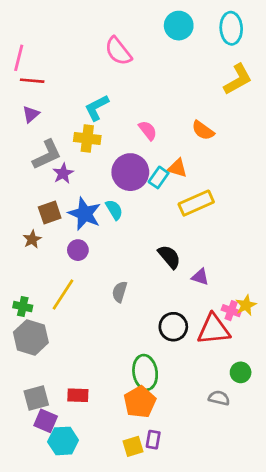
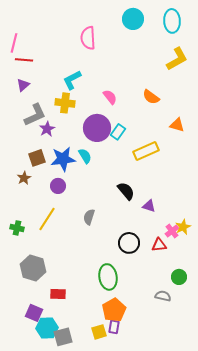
pink semicircle: (118, 51) -> (88, 38), turned 35
orange triangle: (177, 168) -> (177, 125), moved
blue star: (85, 214) -> (63, 159), turned -30
pink cross: (231, 311) -> (172, 231), turned 32
red triangle: (214, 329) -> (159, 245), size x0.6
gray hexagon: (31, 337) -> (33, 268), moved
gray square: (36, 398) -> (63, 337), moved
orange pentagon: (140, 402) -> (114, 310), moved

